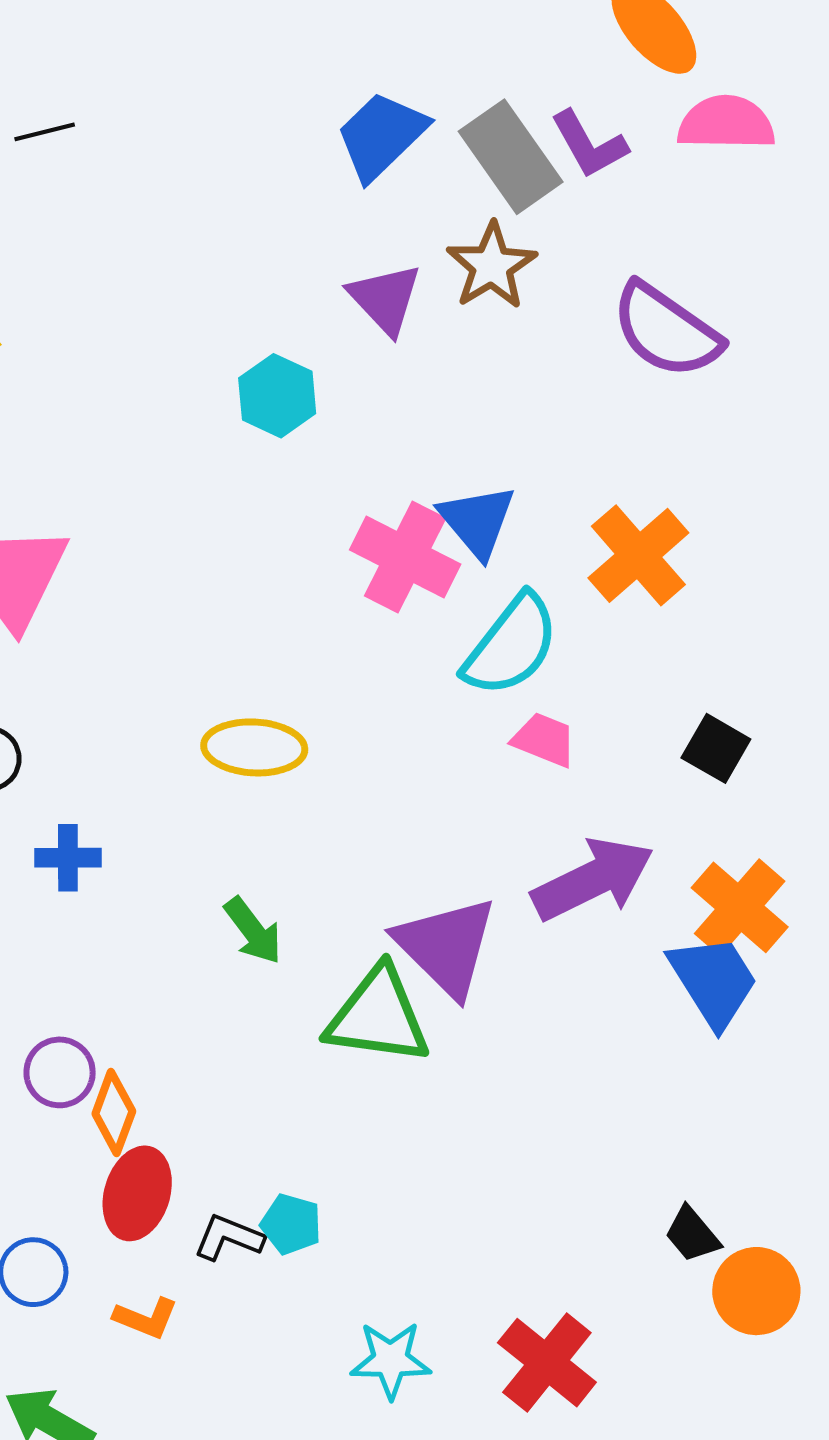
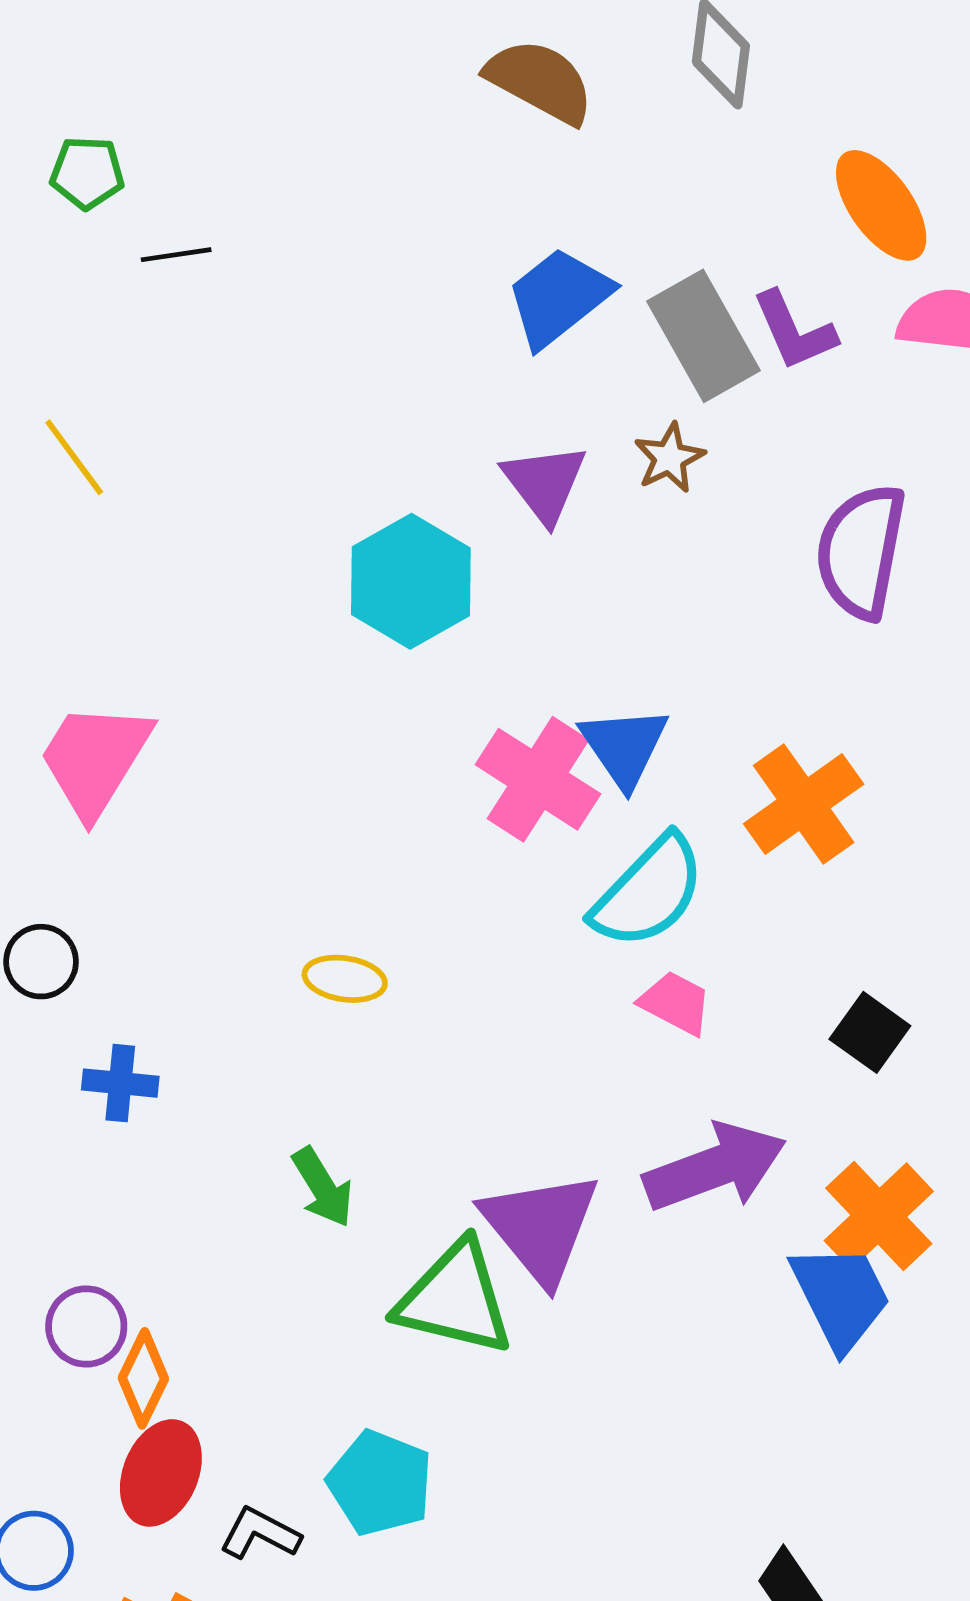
brown star: (492, 266) -> (669, 458), size x0.7
purple semicircle: (666, 331) -> (861, 551), turned 60
cyan hexagon: (277, 396) -> (411, 581), size x1.4
yellow ellipse: (254, 747) -> (345, 979), size x0.7
cyan pentagon: (291, 1224) -> (380, 1483), moved, size x1.5

